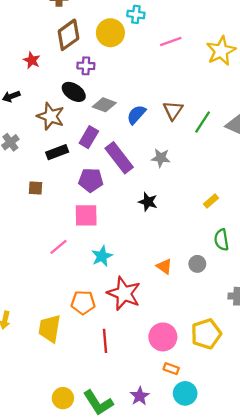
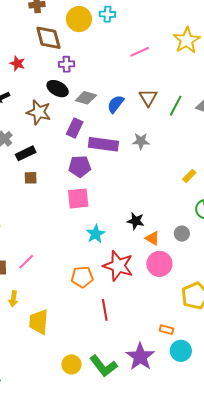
yellow circle: (110, 33) -> (79, 19), moved
brown diamond: (68, 35) -> (48, 38), turned -64
pink line: (171, 41) -> (140, 52), moved
black rectangle: (57, 152) -> (26, 153), moved
purple rectangle: (119, 158) -> (103, 144), turned -40
black star: (148, 202) -> (136, 221), moved
pink line: (58, 247) -> (26, 262), moved
yellow trapezoid: (50, 328) -> (39, 322), moved
pink circle: (163, 337) -> (159, 264), moved
purple star: (140, 396) -> (140, 357), size x1.6

